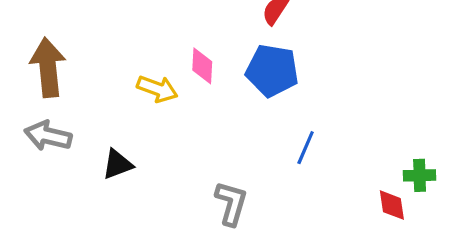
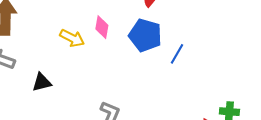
blue line: (306, 148) -> (177, 54), moved

